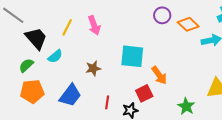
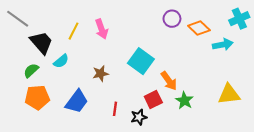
cyan square: (132, 56) -> (141, 61), turned 30
green star: (186, 106) -> (184, 101), moved

